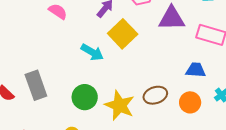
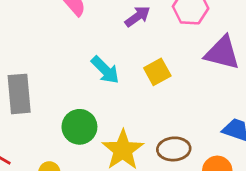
yellow square: (123, 34) -> (157, 72), moved, size x0.7

